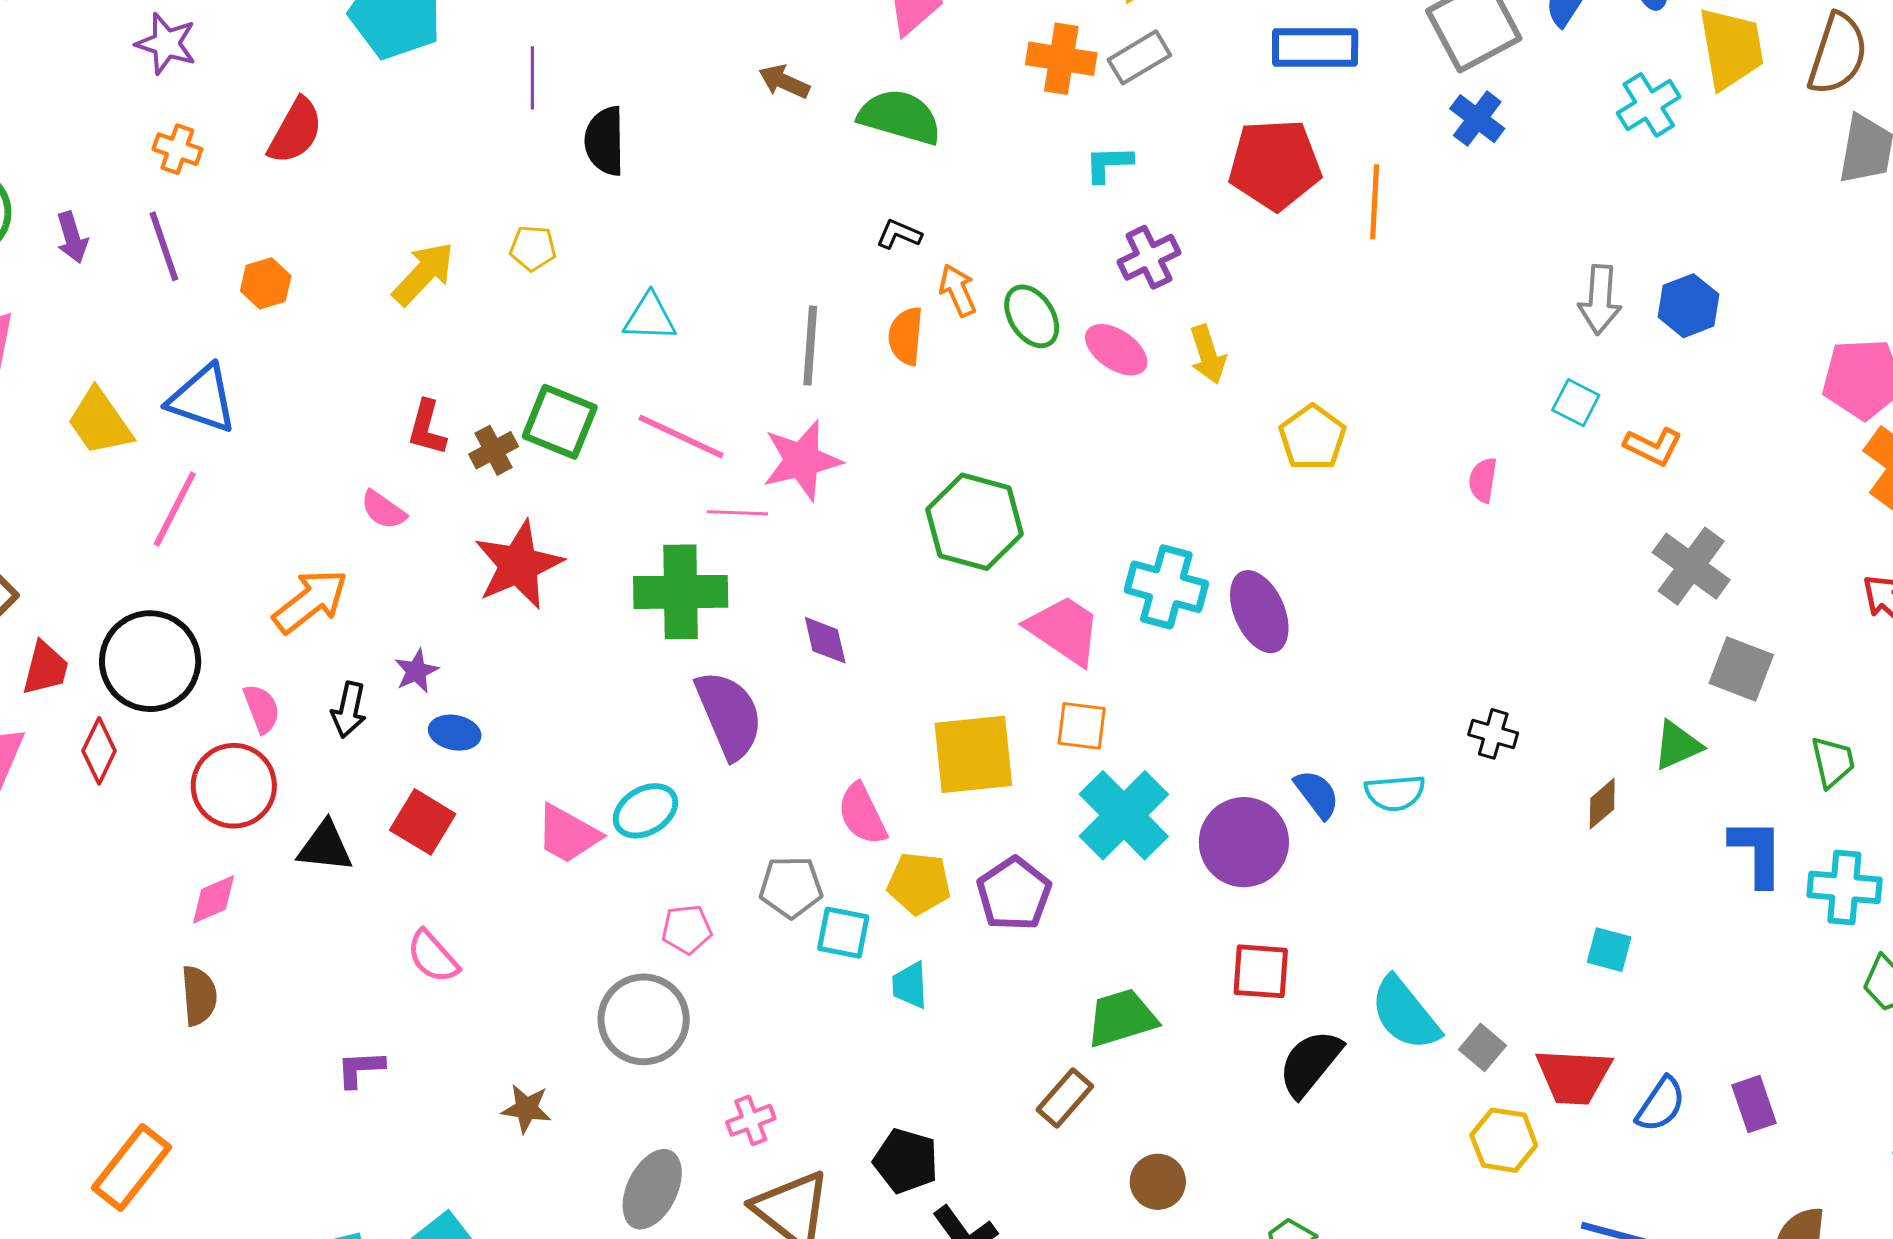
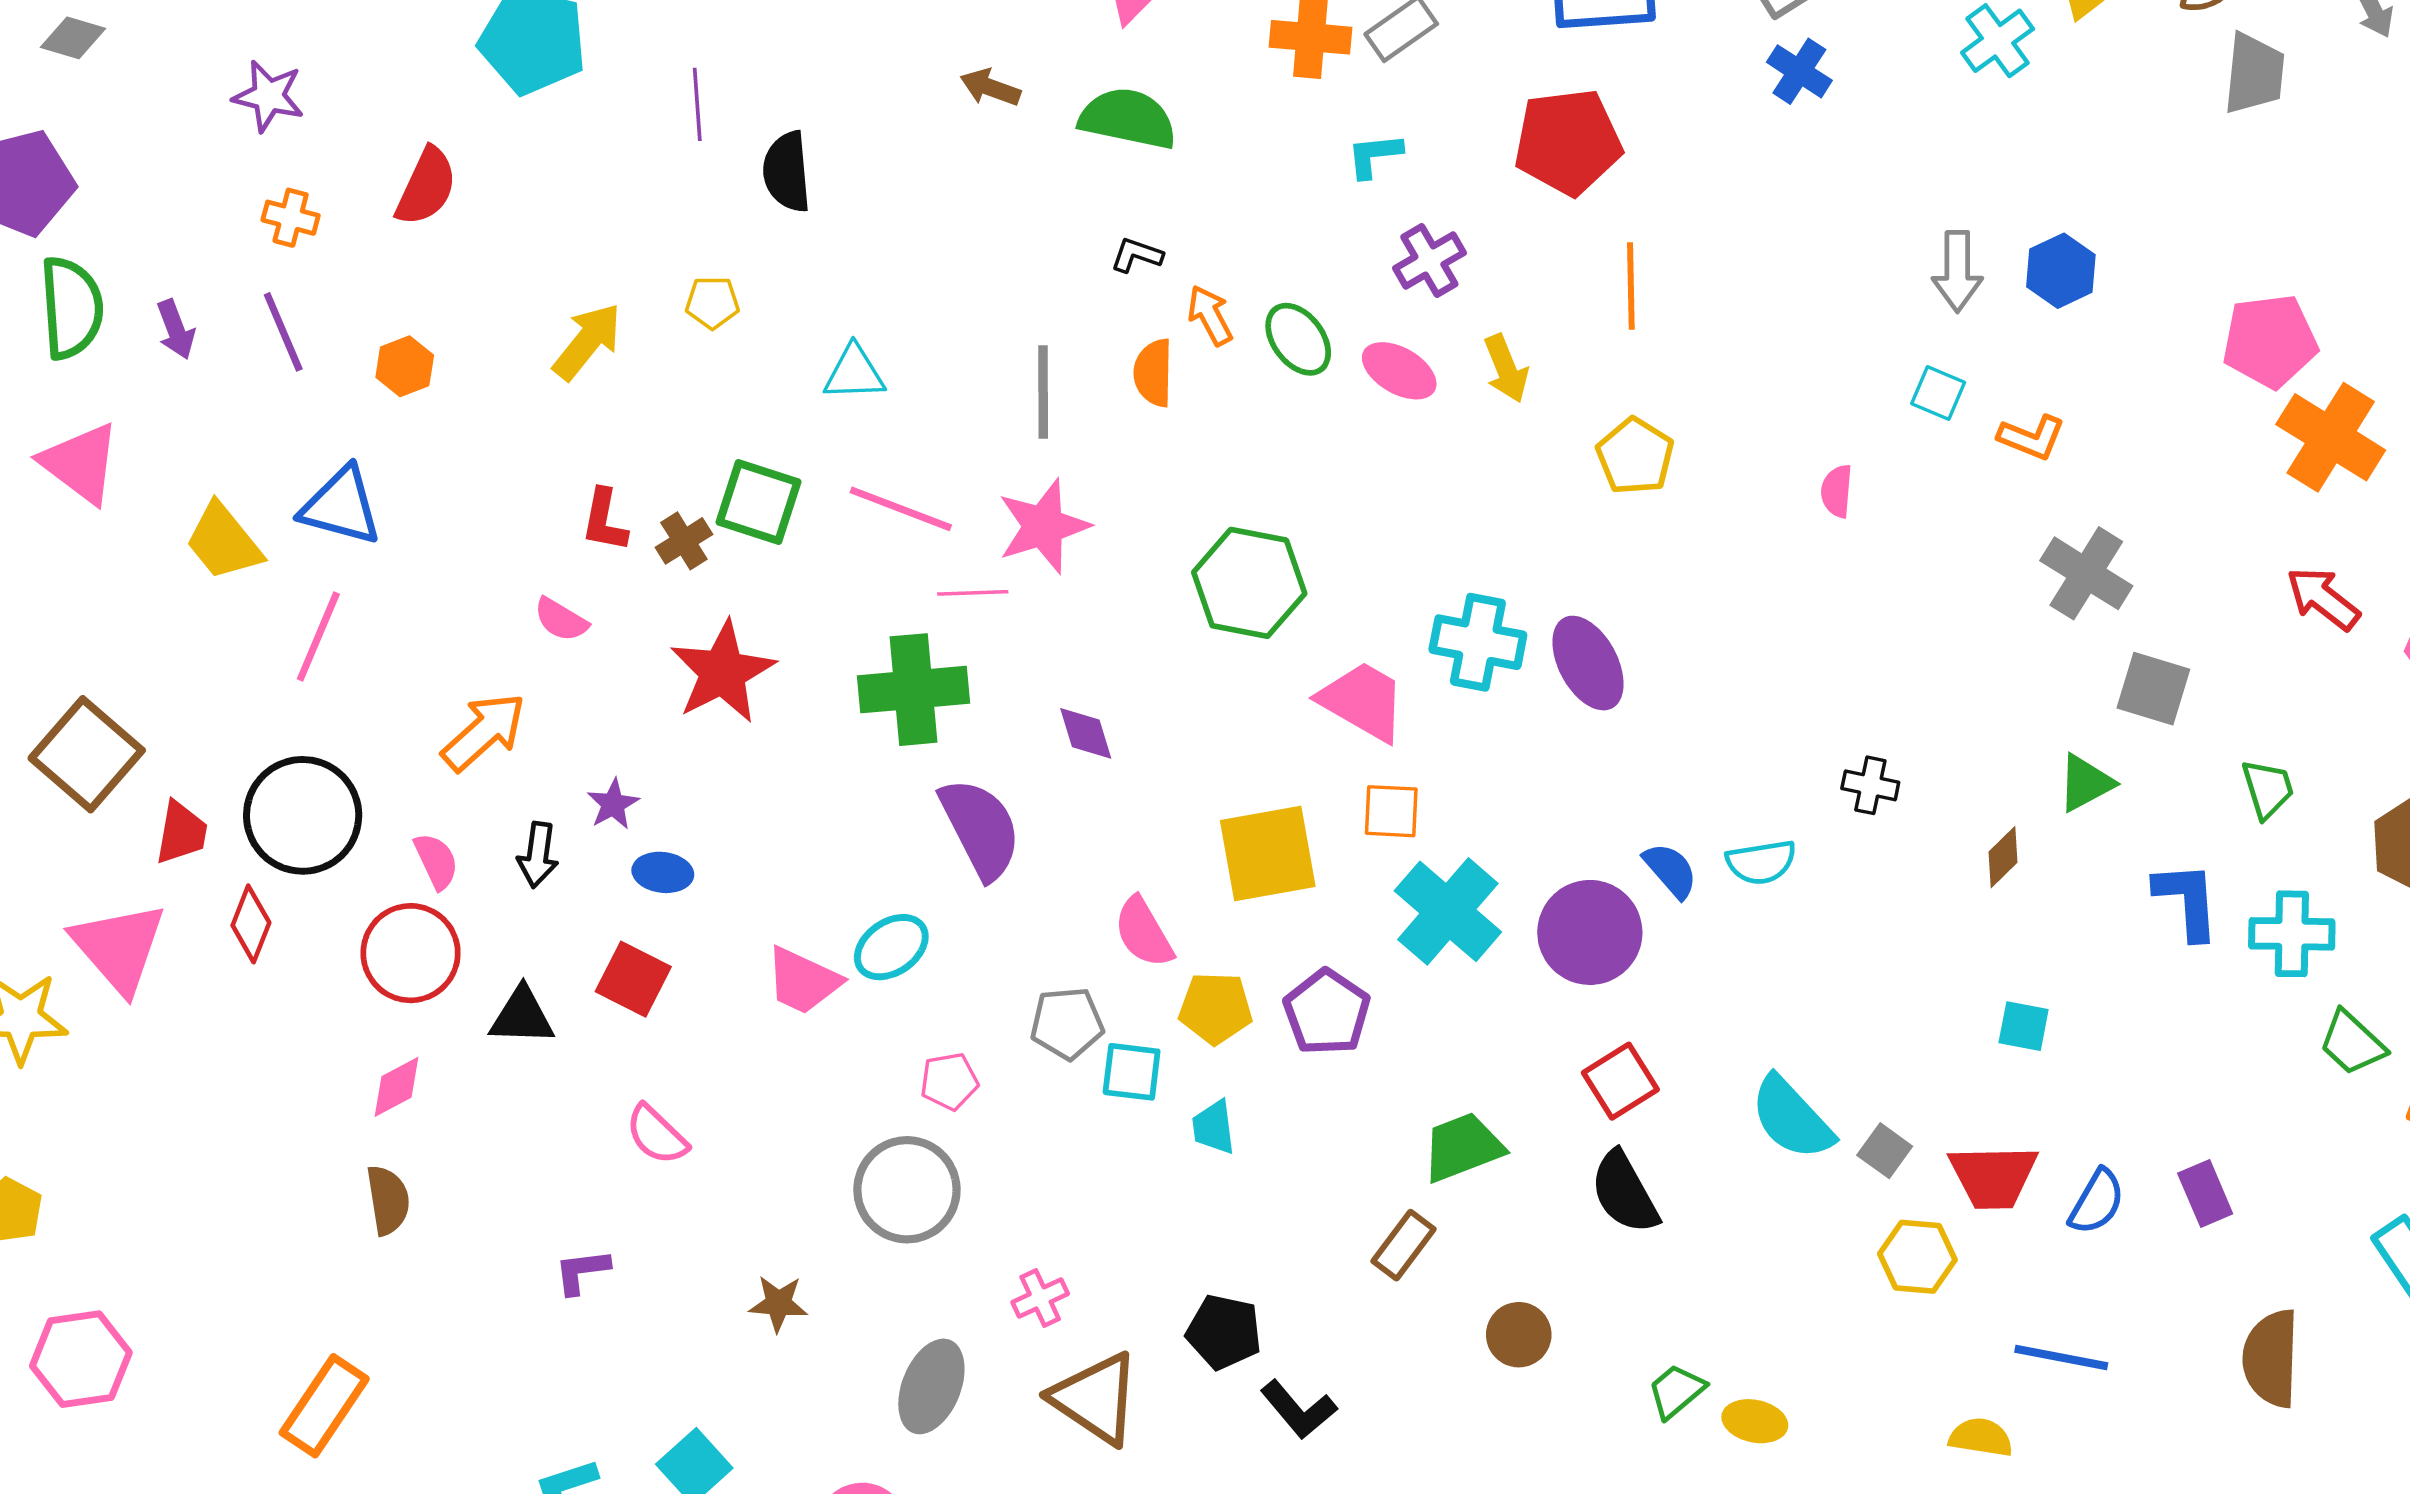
orange line: (1375, 202) -> (1631, 286), moved
red square: (1261, 971) -> (1620, 1081), turned -32
black semicircle: (1310, 1063) -> (1624, 1192), moved, turned -64

